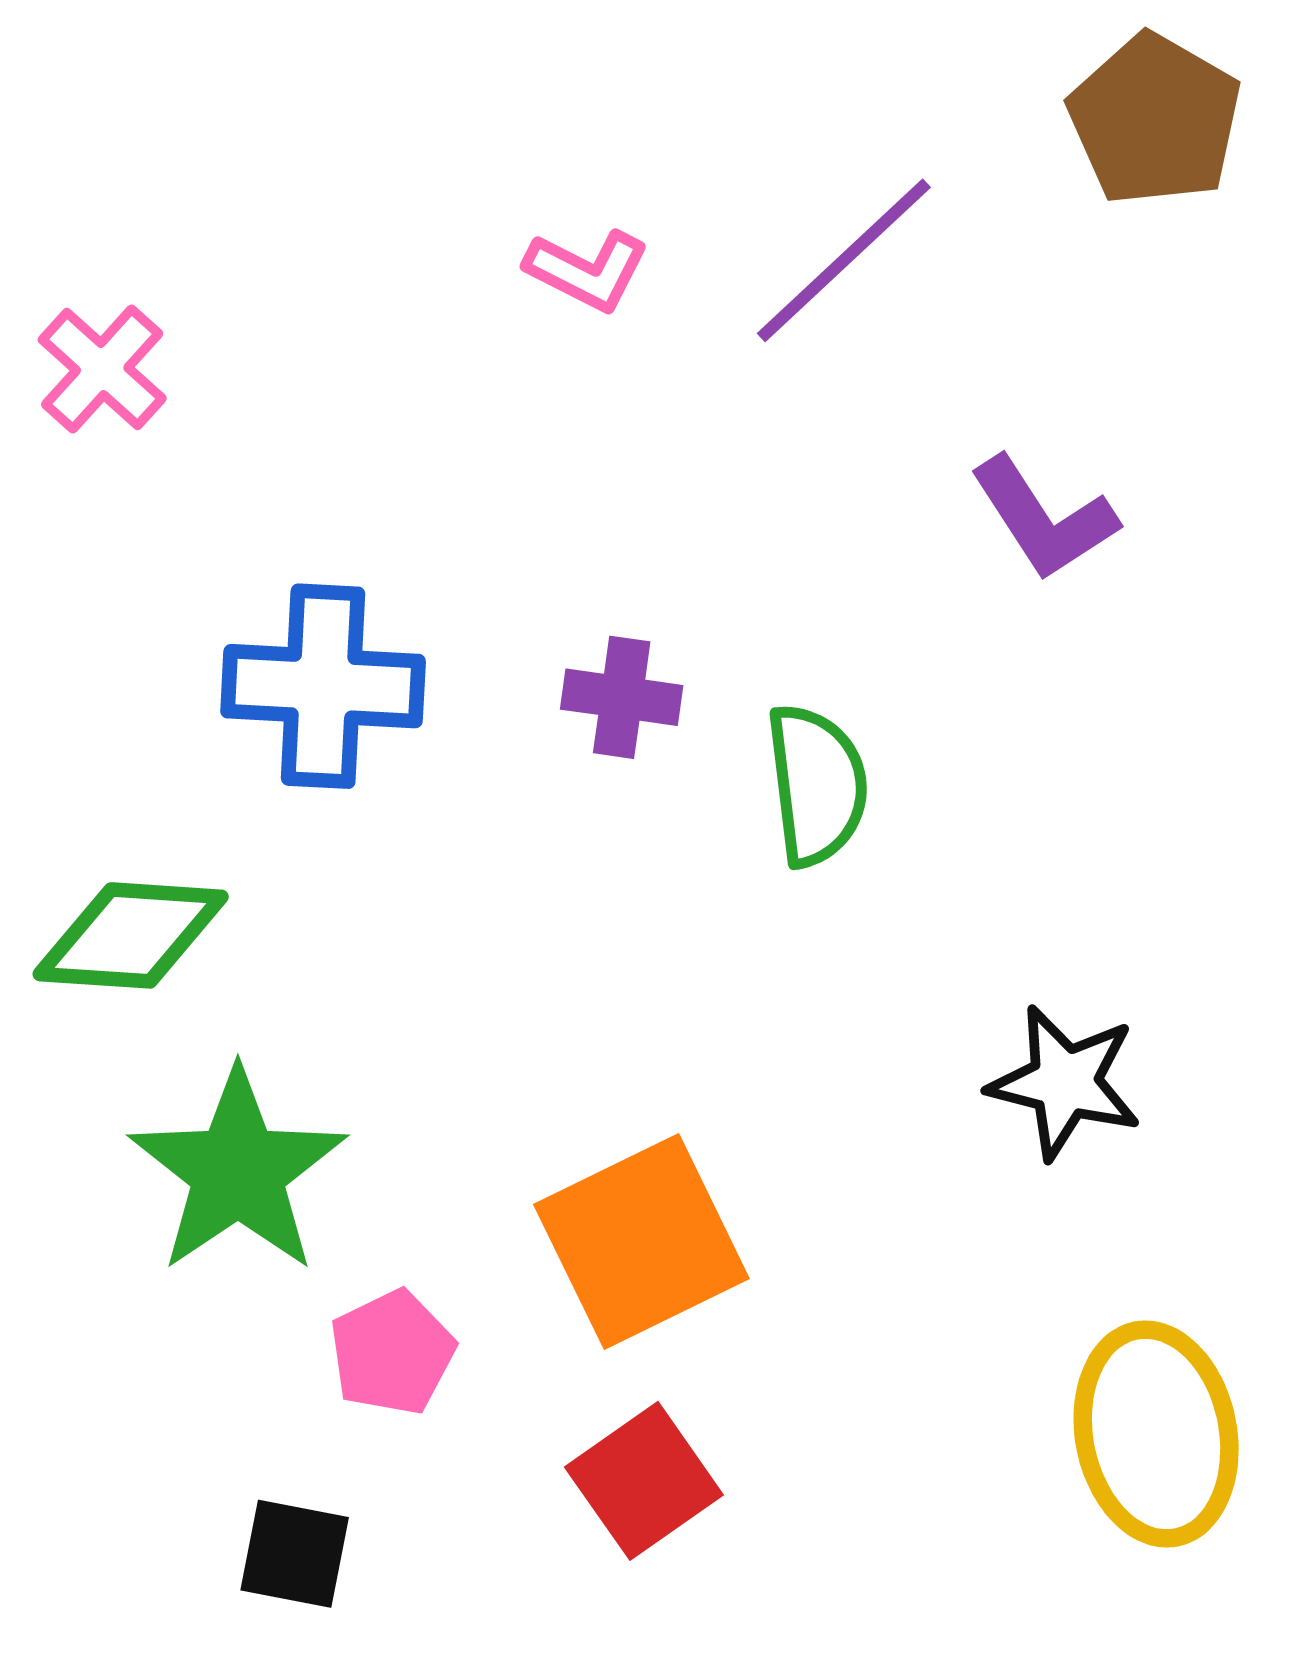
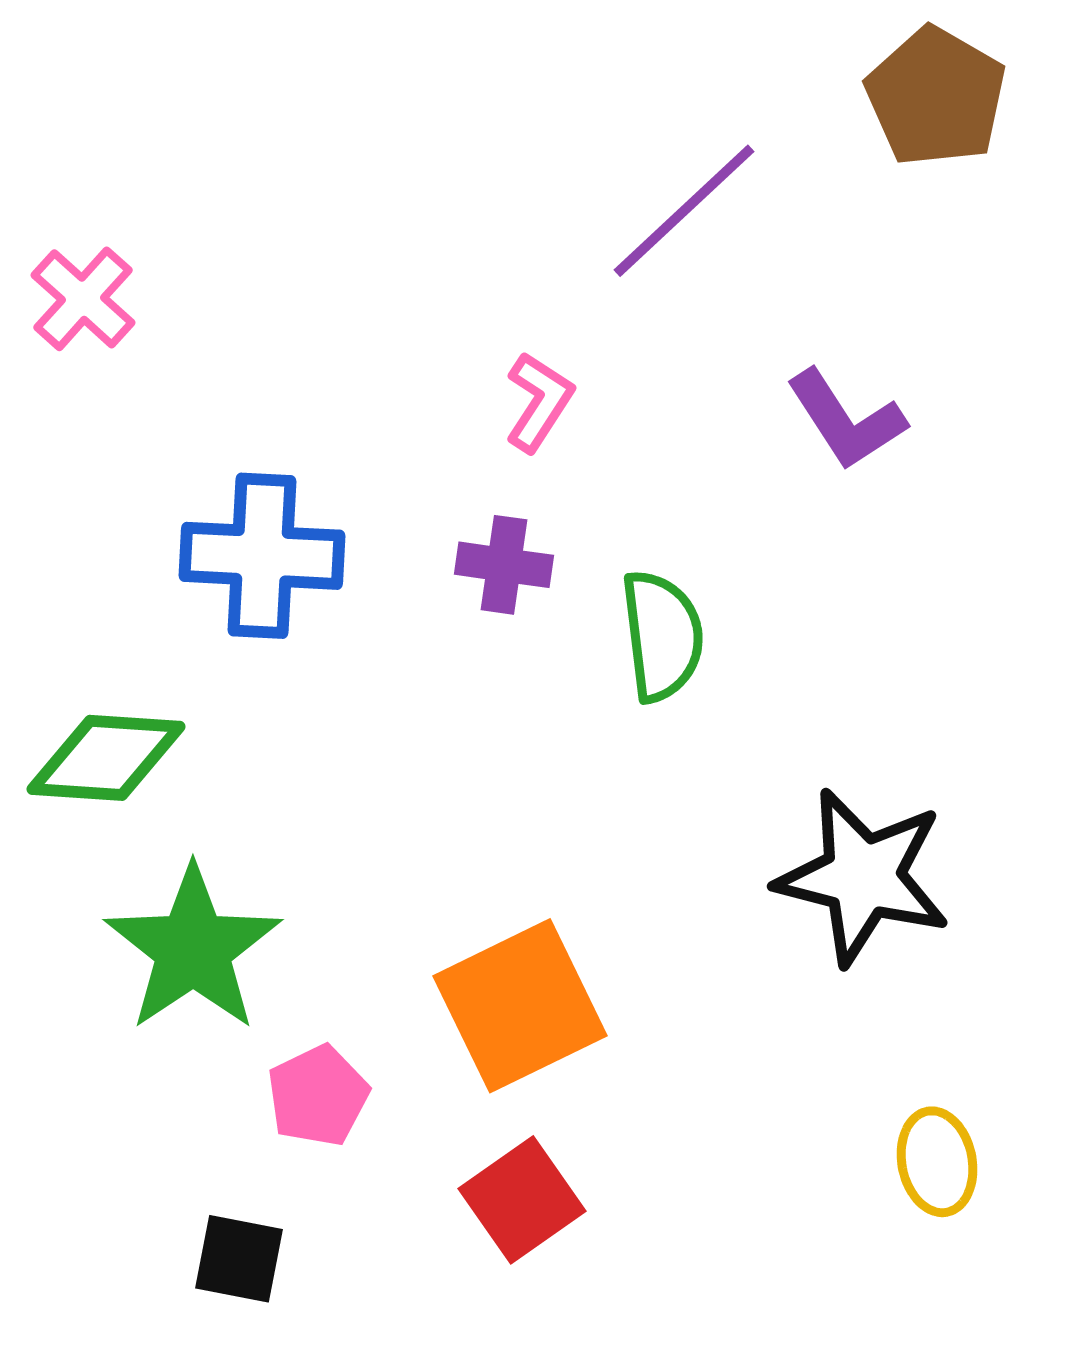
pink L-shape: (587, 270) -> (539, 402), moved, turned -84
black star: (1065, 1082) -> (863, 877), size x1.4
yellow ellipse: (1156, 1434) -> (937, 1162), size x0.6

